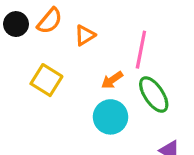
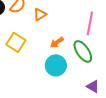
pink line: (141, 50) -> (90, 23), moved

